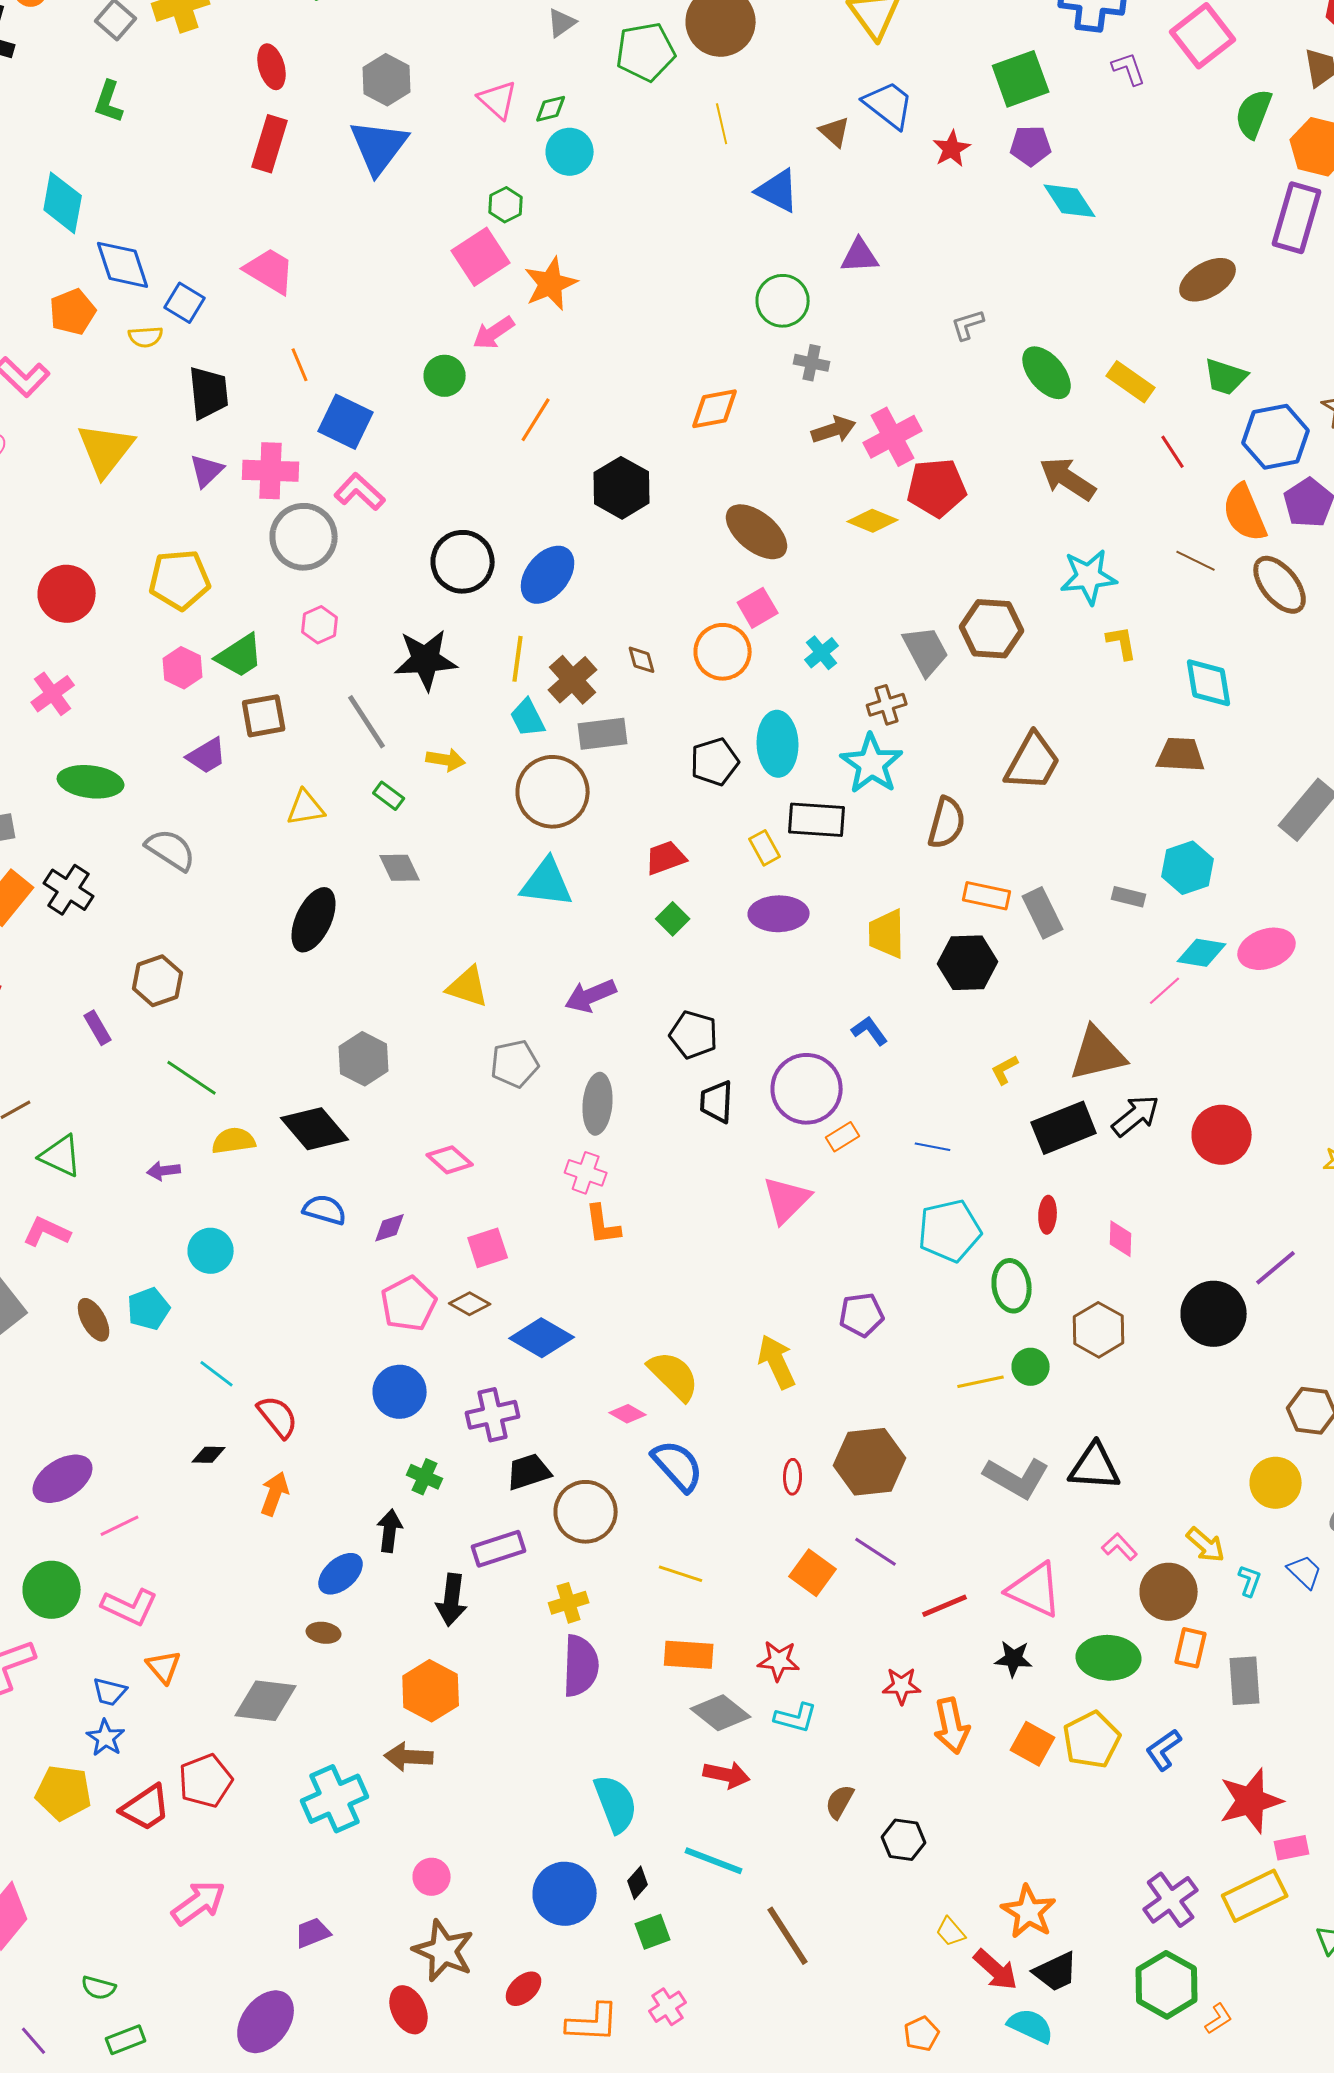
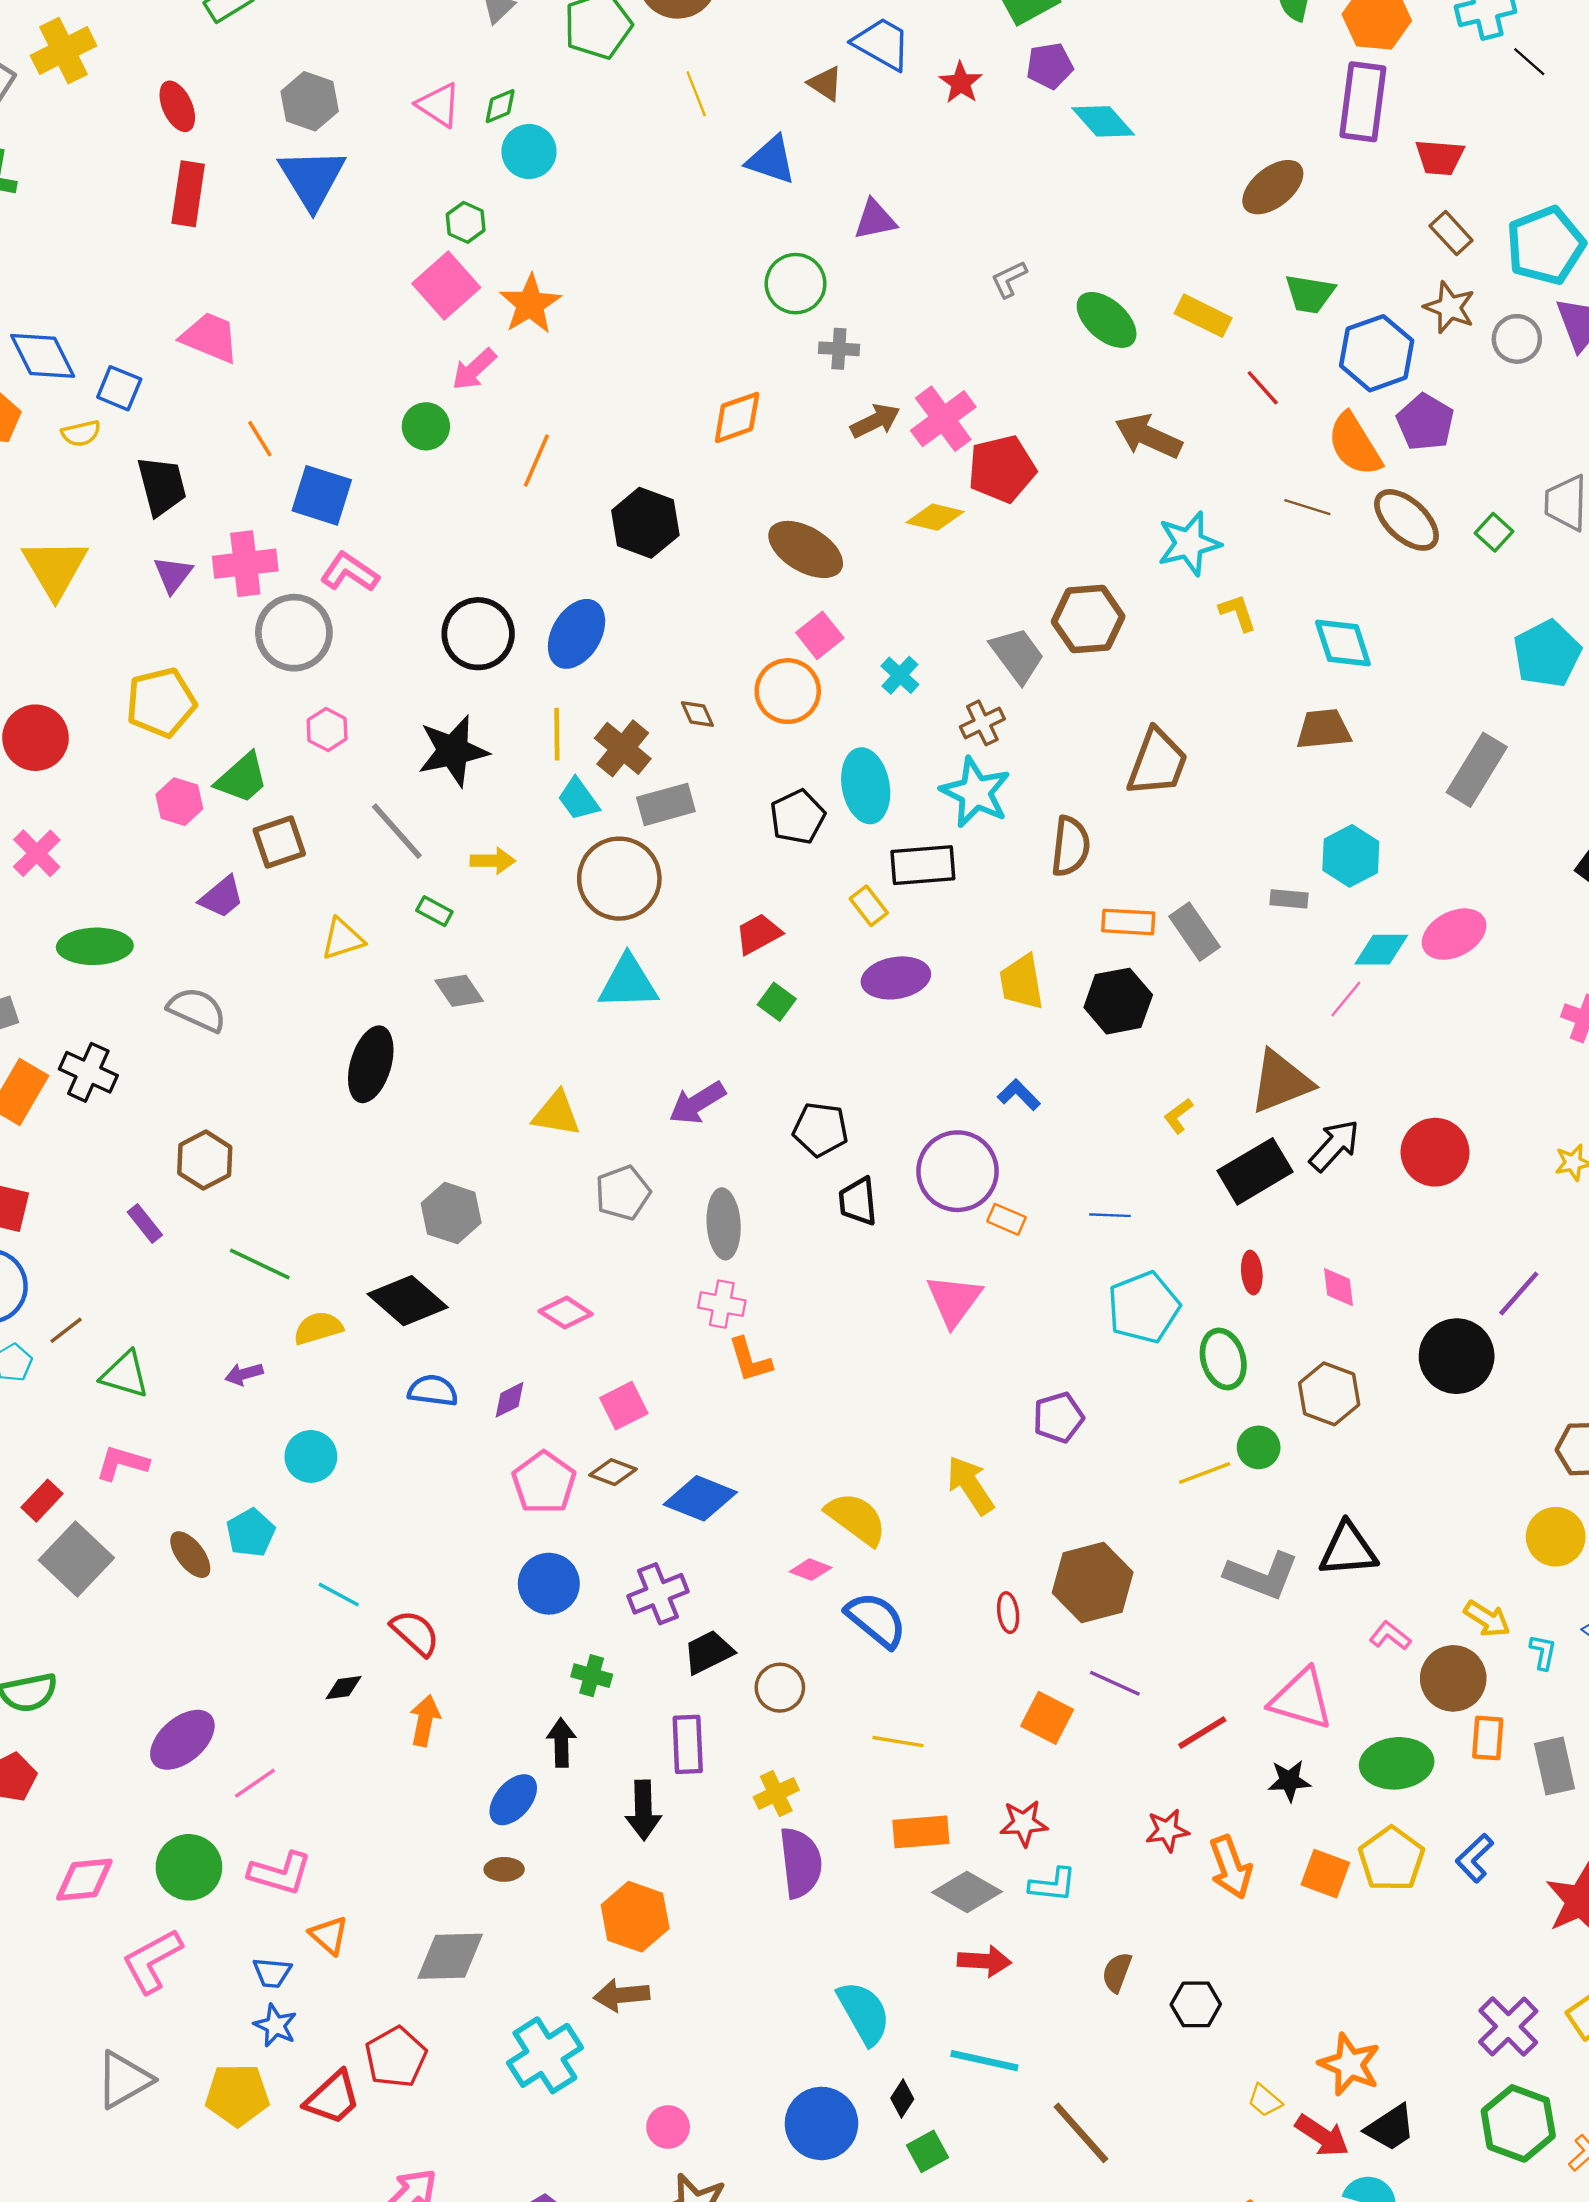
orange rectangle: (843, 1137) -> (1006, 1219), turned 64
brown circle: (586, 1512) -> (780, 1688), size x0.7
purple rectangle: (499, 1549) -> (688, 1744), turned -66

